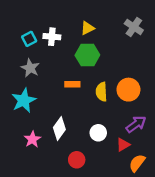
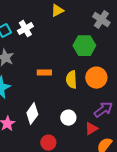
yellow triangle: (87, 28) -> (57, 11), moved
white cross: (52, 37) -> (25, 29), turned -35
green hexagon: (87, 55) -> (84, 46), moved

